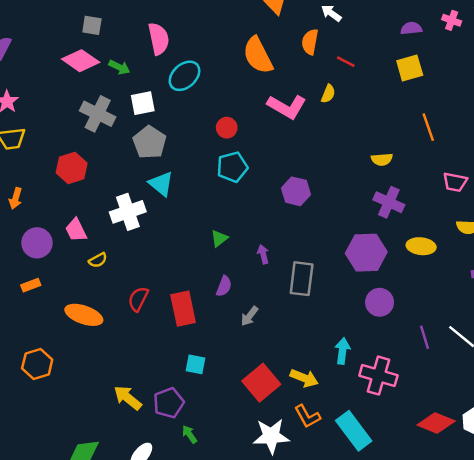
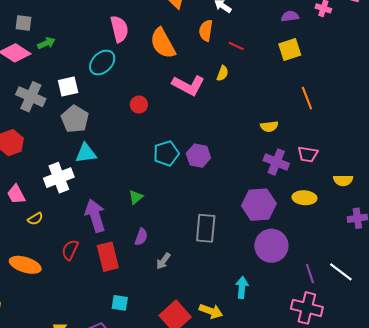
pink semicircle: (159, 39) -> (119, 29), moved
green arrow: (119, 67) -> (46, 43), moved, turned -48
cyan pentagon: (232, 167) -> (166, 153), moved
pink trapezoid: (455, 182) -> (308, 154), moved
cyan triangle: (161, 184) -> (86, 153), turned -45
purple arrow: (263, 254) -> (95, 216), moved, size x2.0
purple circle: (380, 302) -> (271, 246), size x1.4
pink cross: (378, 376) -> (307, 308), moved

